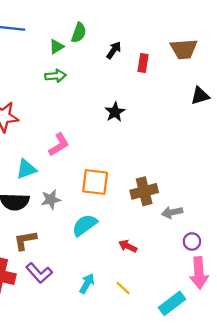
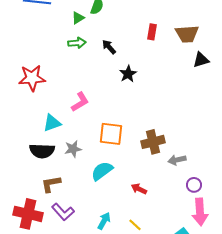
brown trapezoid: (184, 49) -> (187, 34), moved
black arrow: (114, 50) -> (109, 47), moved, turned -77

